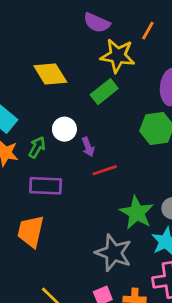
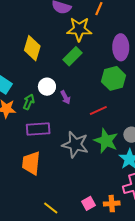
yellow diamond: (50, 74) -> (32, 48), turned 55
red line: (105, 170) -> (98, 110), moved
gray star: (114, 253) -> (75, 145), moved

